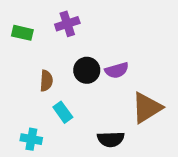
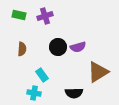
green rectangle: (22, 33) -> (19, 15), moved
brown semicircle: (46, 81) -> (22, 49), moved
cyan cross: (31, 139) -> (34, 93), moved

